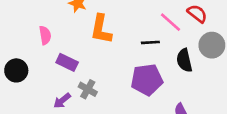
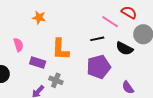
orange L-shape: (101, 29) -> (60, 49), moved
black semicircle: (184, 60) -> (124, 48), turned -42

